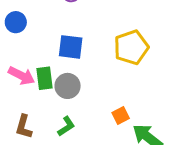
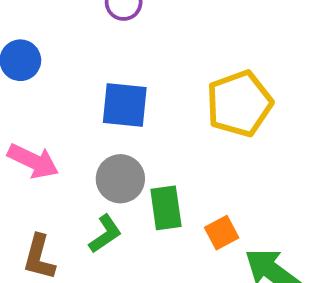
green rectangle: (44, 78) -> (166, 208), moved
green L-shape: (66, 126) -> (105, 234), moved

